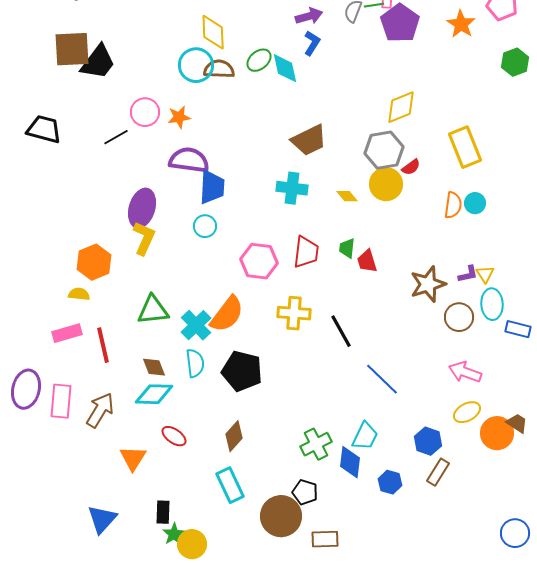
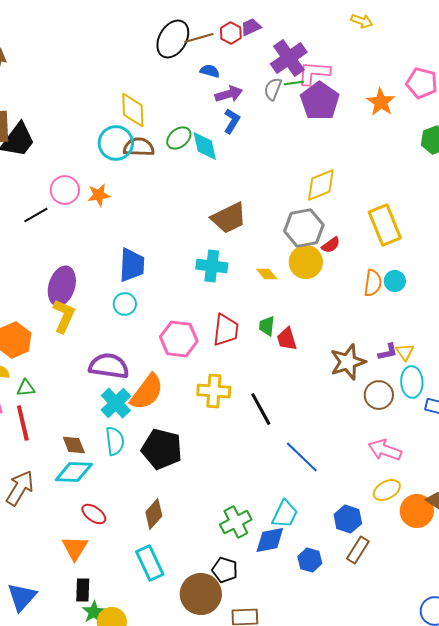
purple semicircle: (189, 160) -> (109, 366), moved
green triangle: (153, 310) -> (26, 388), moved, size x0.6
orange triangle: (133, 458) -> (75, 548), moved
blue diamond: (350, 462) -> (270, 540), turned 72

